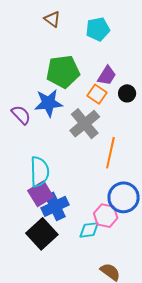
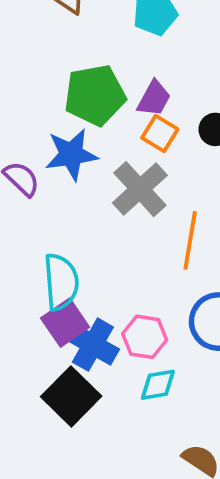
purple trapezoid: (107, 76) -> (154, 98), moved
blue cross: (55, 206) -> (93, 345), turned -32
pink hexagon: (106, 216) -> (145, 337), moved

